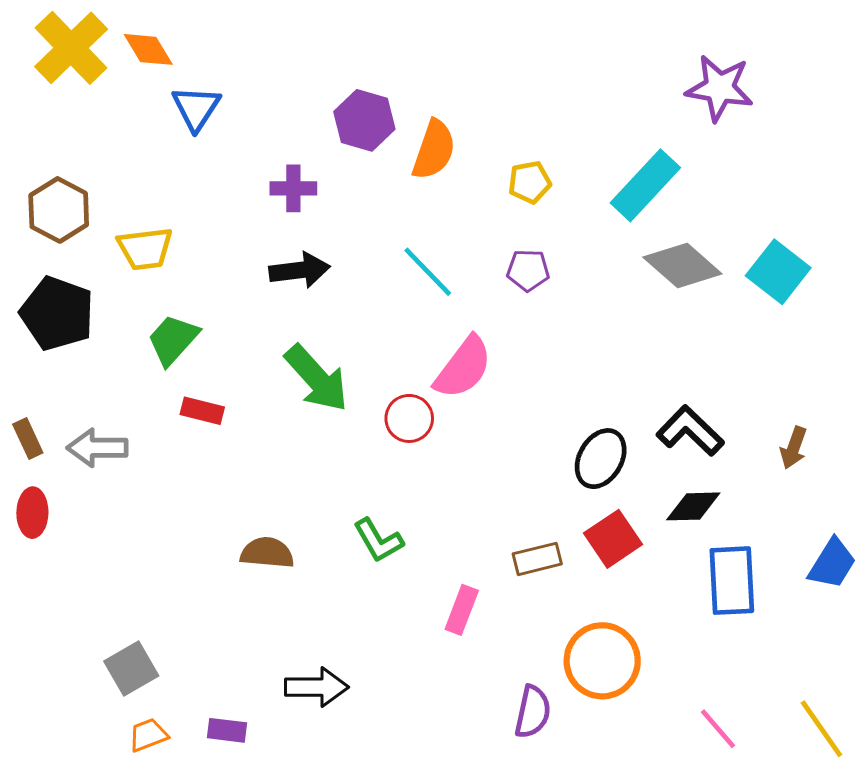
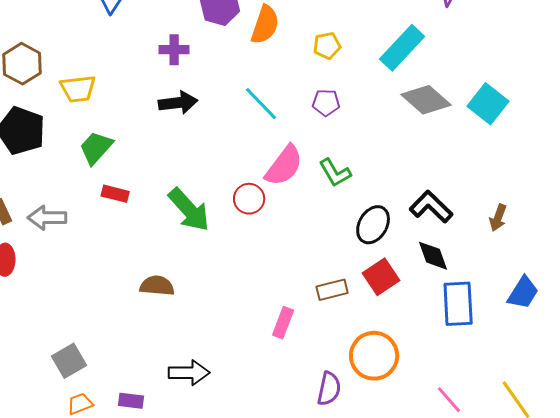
green arrow: (317, 378) -> (189, 210), moved
black diamond: (693, 506) -> (433, 256), turned 72
green L-shape: (378, 540) -> (335, 173), moved

